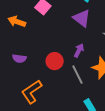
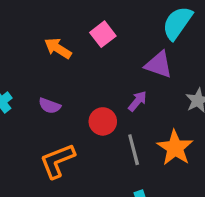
purple triangle: (82, 18) -> (159, 65), turned -30
purple arrow: (79, 50) -> (137, 101), moved

